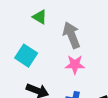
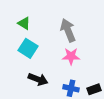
green triangle: (40, 17) -> (24, 23), moved

